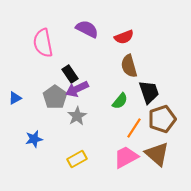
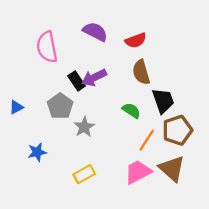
purple arrow: (77, 89) -> (94, 78), moved
green semicircle: (120, 101) -> (131, 111), turned -96

